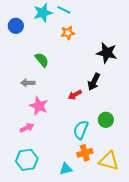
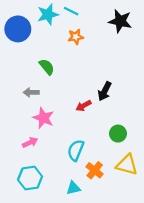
blue circle: (16, 26) -> (18, 29), size x1.5
black star: (107, 53) -> (120, 21), moved
cyan semicircle: (81, 130) -> (76, 150), moved
orange cross: (85, 153) -> (95, 170), turned -35
yellow triangle: (109, 161) -> (127, 165), moved

